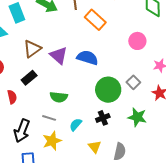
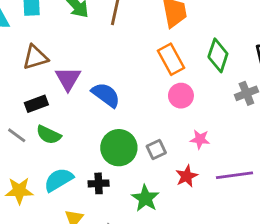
orange rectangle: (95, 20) -> (171, 59), moved
black rectangle: (29, 78) -> (36, 104), moved
gray line: (49, 118) -> (17, 135), moved
cyan semicircle: (76, 125) -> (59, 180), size x1.5

